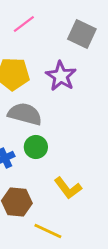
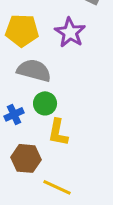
yellow L-shape: (68, 188) -> (58, 132), moved, turned 48

